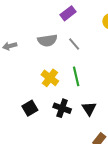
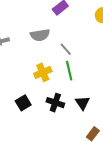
gray line: (74, 44) -> (66, 49), moved
yellow cross: (50, 78) -> (43, 72), turned 30

